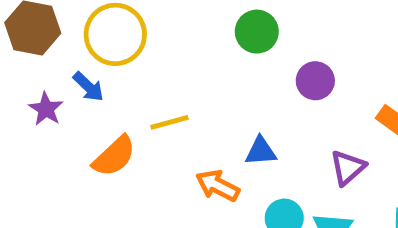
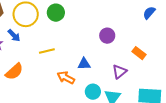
green circle: (257, 32) -> (56, 13), moved
orange semicircle: (114, 156) -> (14, 72), moved

